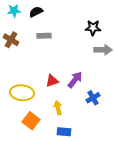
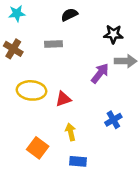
black semicircle: (36, 12) -> (69, 15), moved
purple arrow: (75, 80) -> (100, 73), moved
yellow ellipse: (22, 93) -> (32, 90), moved

